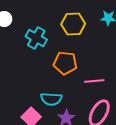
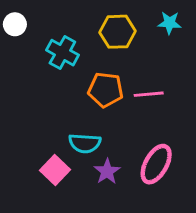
pink line: (94, 81) -> (149, 94), moved

